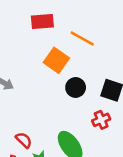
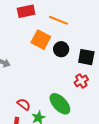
black circle: (76, 87) -> (61, 49), moved

